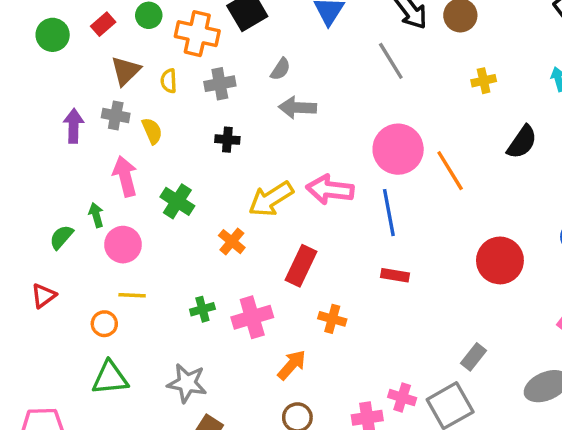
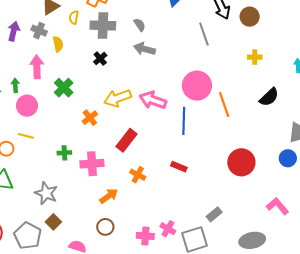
gray semicircle: (280, 69) -> (140, 25), turned -80
gray cross: (220, 84) -> (103, 25), size x1.4
black cross: (227, 140) -> (100, 59), turned 32
red rectangle: (395, 275) -> (179, 167), moved

